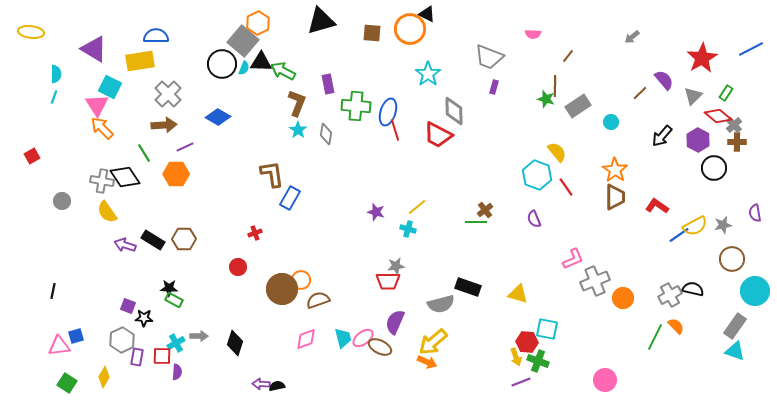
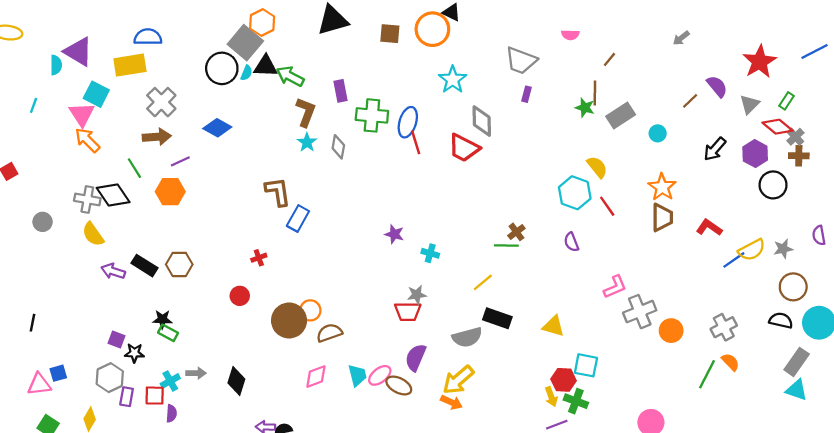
cyan semicircle: (56, 74) -> (56, 65), moved
yellow line: (417, 207) -> (483, 282), moved
black semicircle: (693, 289) -> (781, 320), moved

